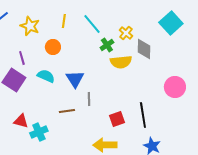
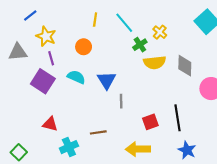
yellow star: (30, 26) -> (46, 36), moved
gray diamond: (144, 49) -> (185, 66), moved
brown line: (67, 111) -> (98, 132), moved
cyan cross: (39, 132) -> (69, 147), moved

